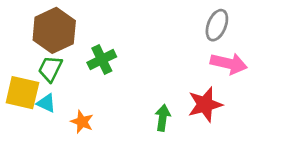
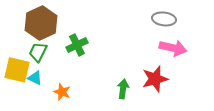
gray ellipse: (217, 25) -> (164, 19), turned 75

